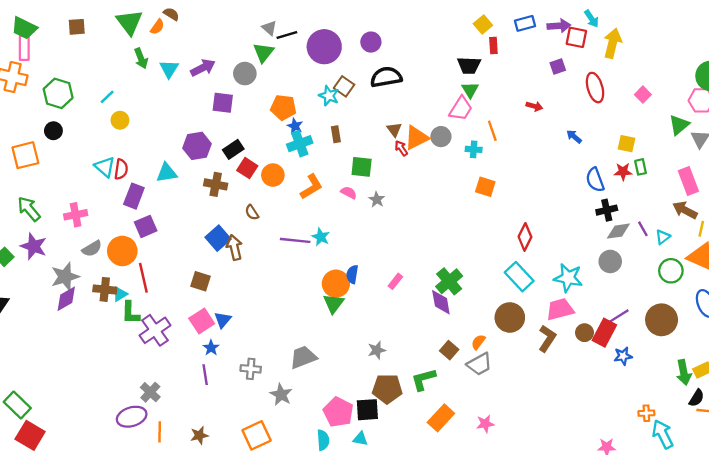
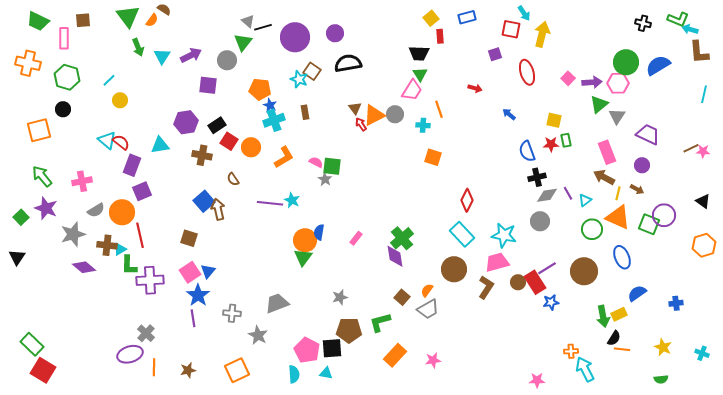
purple arrow: (559, 26) -> (592, 82), moved
pink rectangle: (24, 48) -> (64, 38), moved
green square: (362, 167) -> (332, 166), moved
red semicircle: (121, 169) -> (121, 142), turned -60
gray star: (377, 200) -> (325, 179), moved
purple diamond: (66, 299) -> (84, 267), moved, turned 70
purple cross: (155, 330) -> (150, 280), turned 32
red rectangle: (604, 333) -> (535, 282), turned -60
blue star: (211, 348) -> (198, 295), size x1.6

